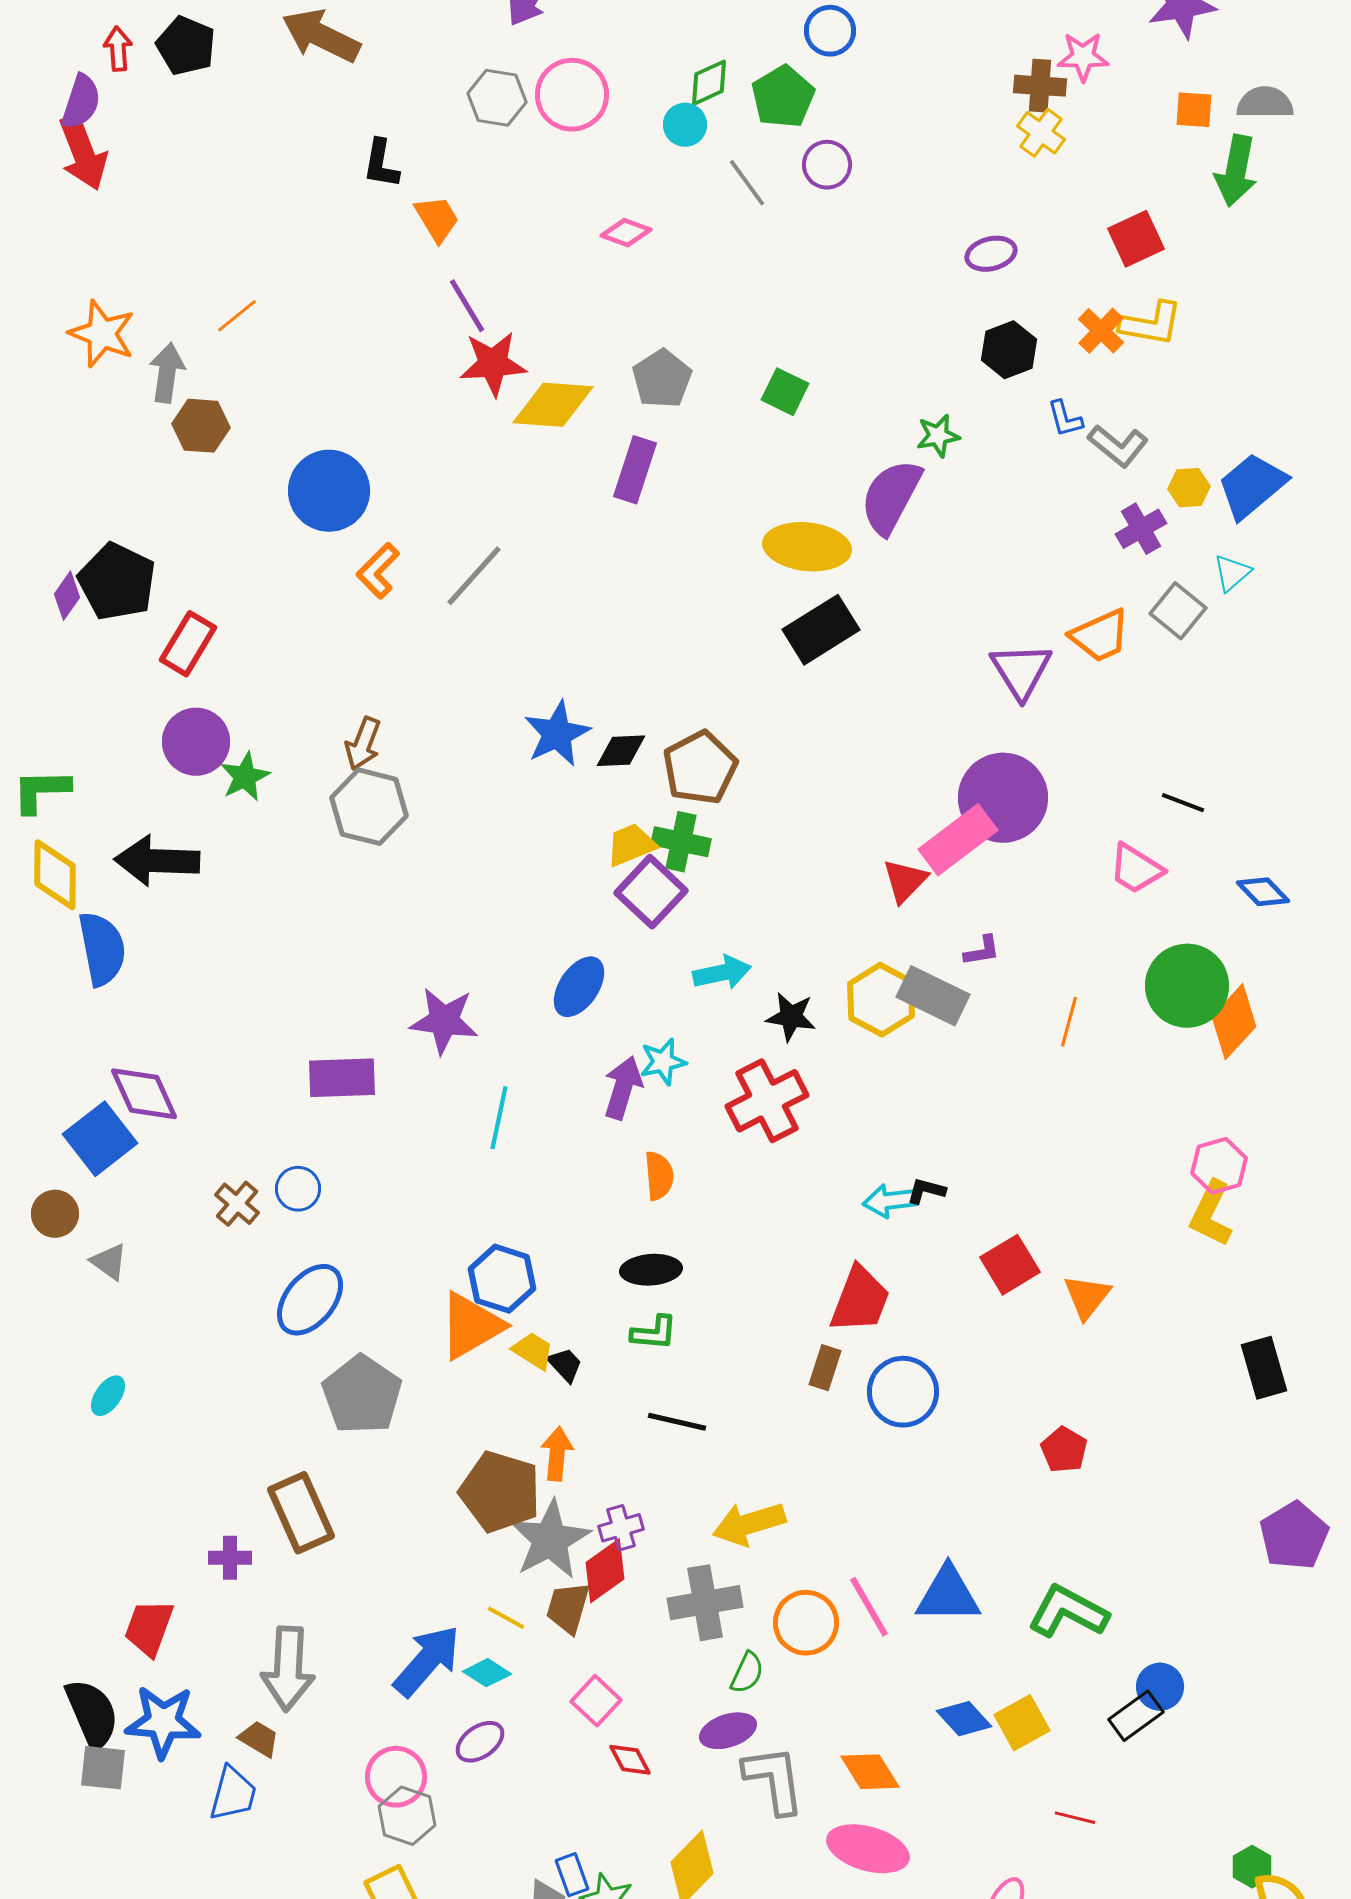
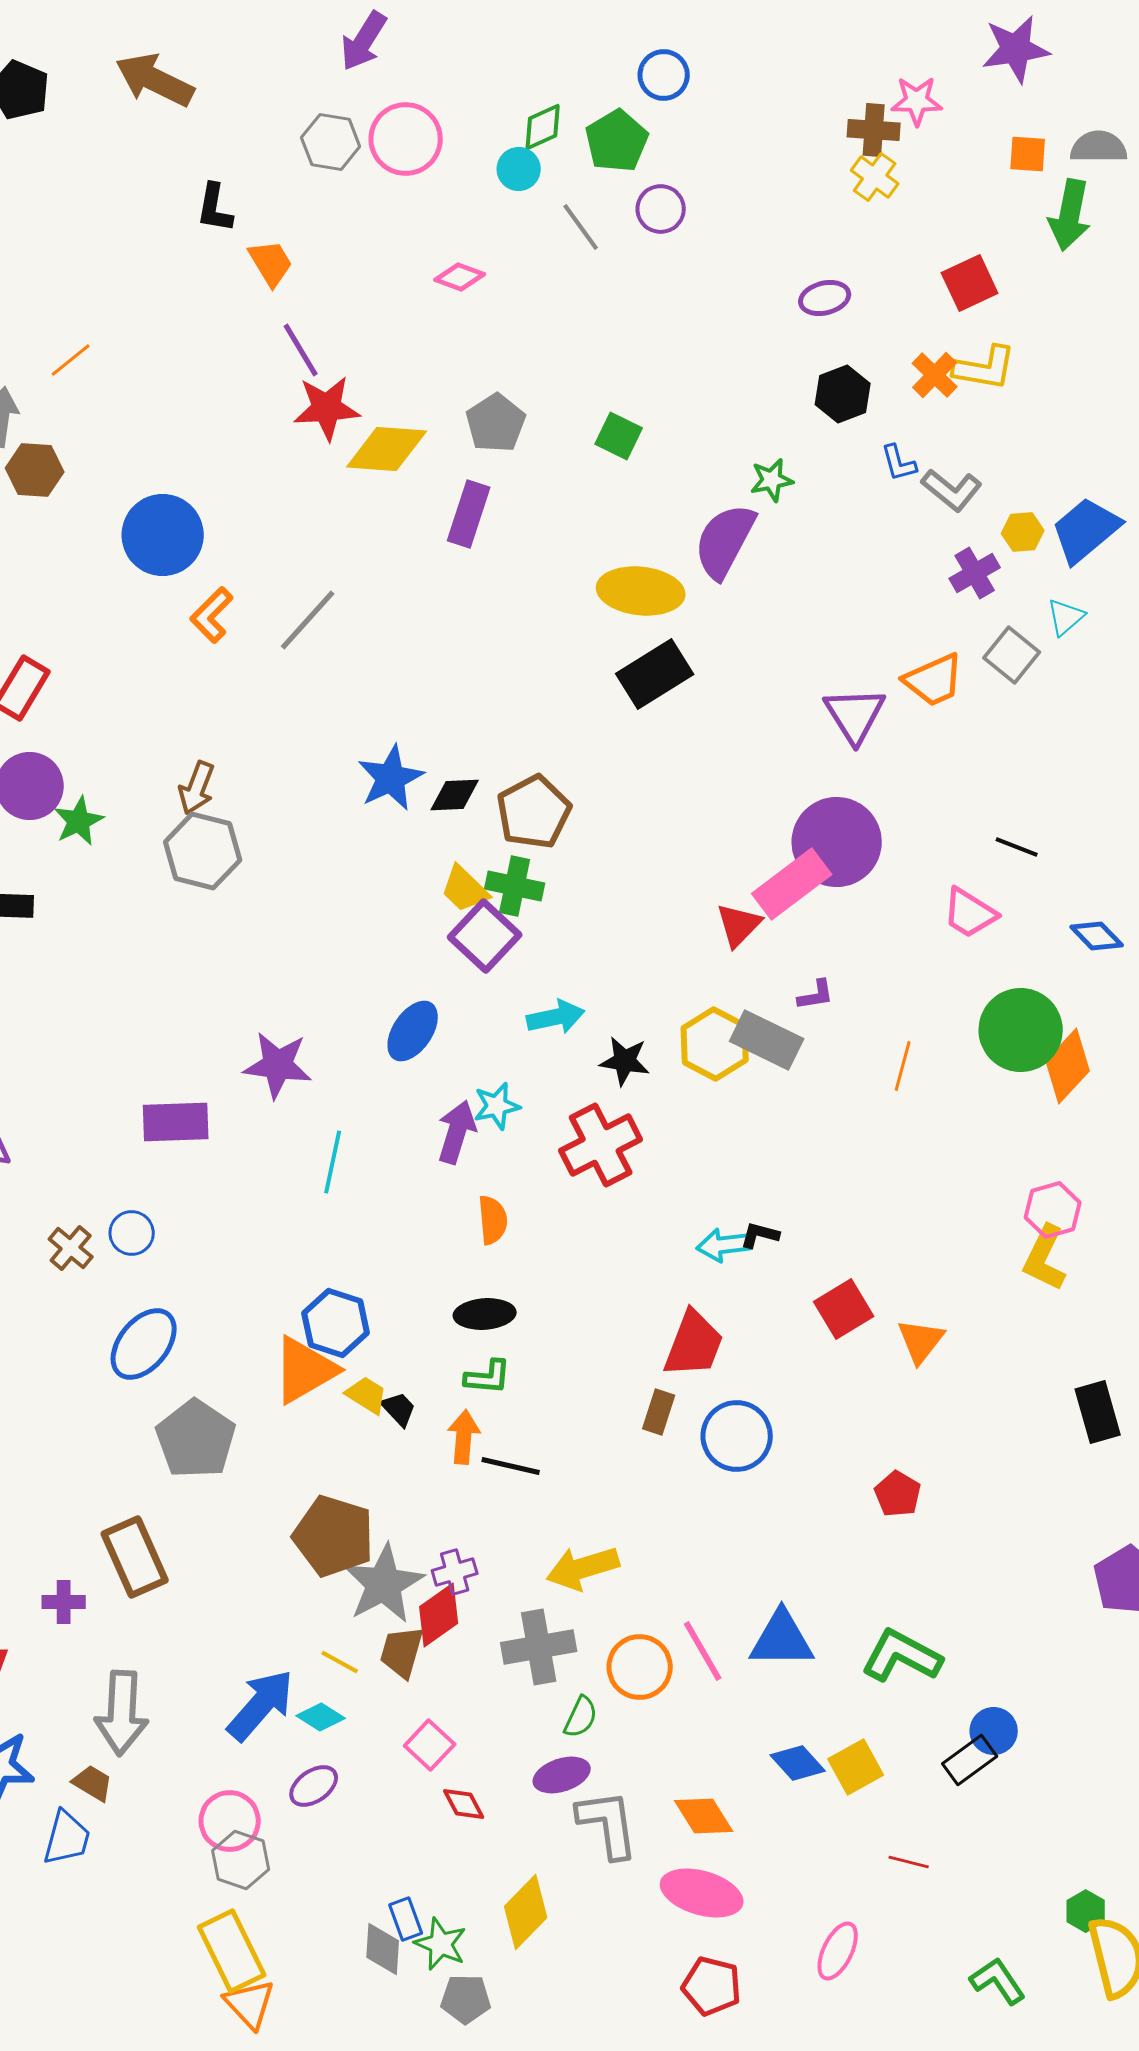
yellow trapezoid: (631, 845) -> (465, 889), turned -114
orange arrow: (557, 1454) -> (464, 1437), moved

